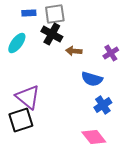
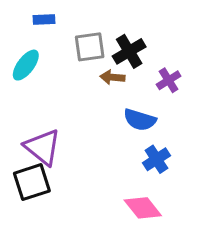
gray square: (55, 14) -> (90, 47), moved
black cross: (52, 34) -> (129, 51), moved, turned 30

